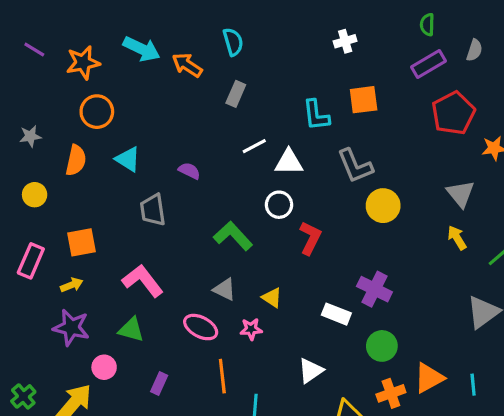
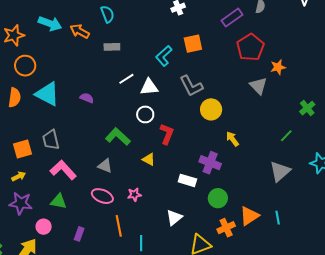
gray rectangle: (236, 94) -> (112, 47), turned 70
cyan L-shape: (316, 115) -> (164, 56), turned 60
cyan triangle: (128, 159) -> (47, 94), size x1.5
gray triangle: (461, 194) -> (258, 86), moved
gray trapezoid: (153, 210) -> (51, 140), moved
yellow arrow: (457, 238) -> (232, 139), moved
gray triangle: (225, 289) -> (105, 166), moved
yellow triangle: (272, 298) -> (149, 159), moved

